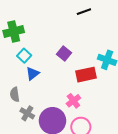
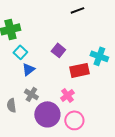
gray semicircle: (15, 94) -> (11, 105), moved
gray cross: (27, 113) -> (31, 94), moved

